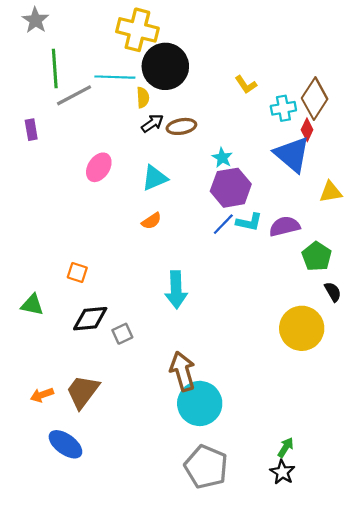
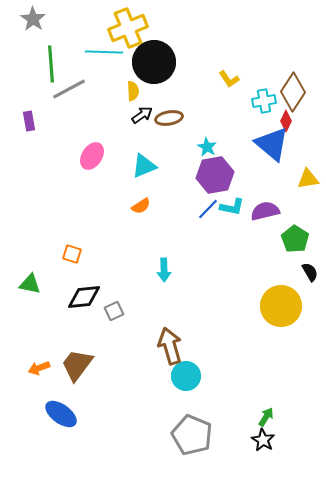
yellow cross: (137, 30) -> (128, 28), turned -36
cyan line: (115, 77) -> (104, 52), moved
cyan arrow: (176, 290) -> (164, 270), size x0.7
cyan circle: (200, 403) -> (186, 376), size x0.7

